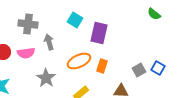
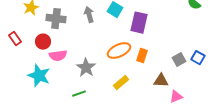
gray cross: (28, 24) -> (56, 19), moved
gray arrow: (49, 42) -> (89, 15), moved
pink semicircle: (26, 53) -> (58, 56), moved

